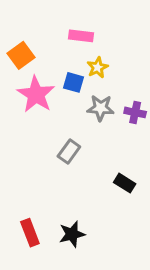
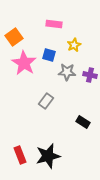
yellow star: (98, 67) -> (74, 45), moved
black star: (72, 234) -> (48, 156), size x1.4

